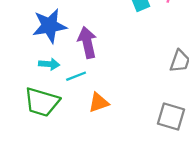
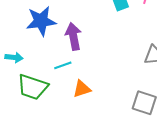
cyan arrow: (49, 64) -> (14, 57), moved

